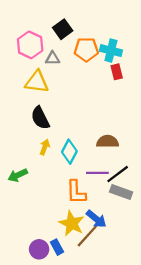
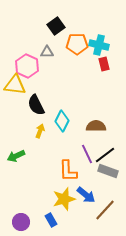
pink hexagon: (30, 45) -> (27, 66), moved
yellow triangle: (37, 82) -> (15, 85), moved
cyan diamond: (69, 152) -> (62, 121), moved
purple line: (97, 173) -> (87, 154), turned 66
yellow star: (72, 223) -> (64, 199), turned 30
brown line: (87, 236) -> (105, 210), moved
purple circle: (39, 249) -> (21, 222), moved

